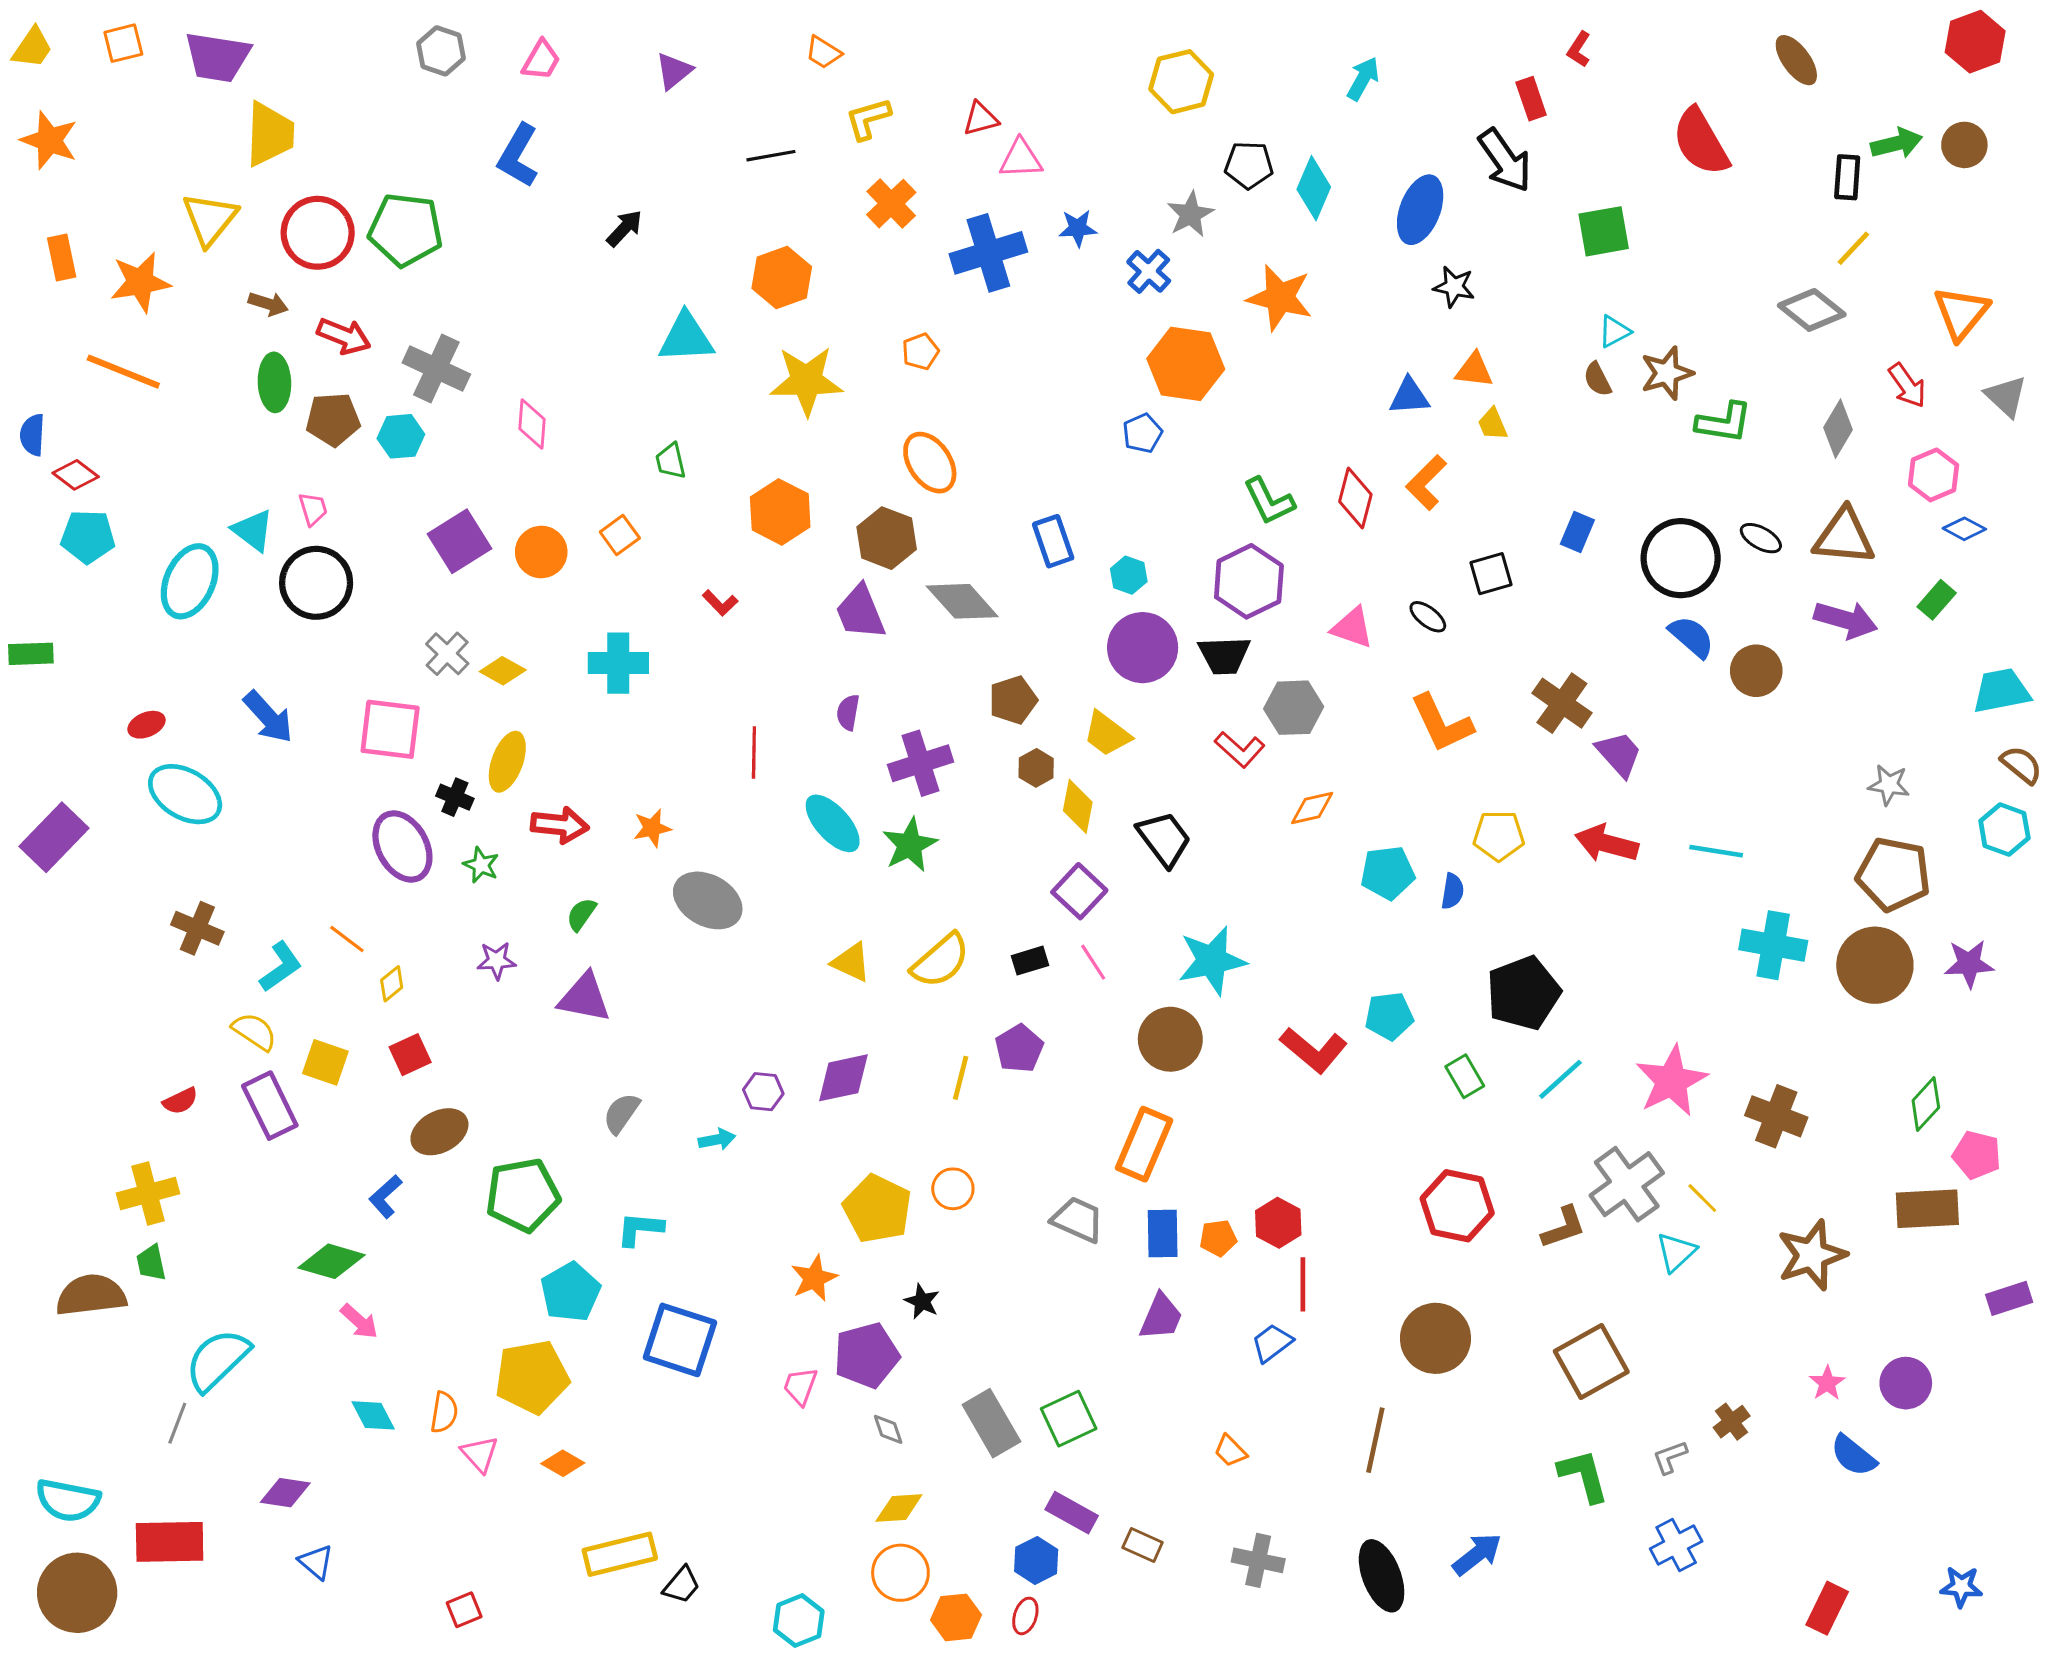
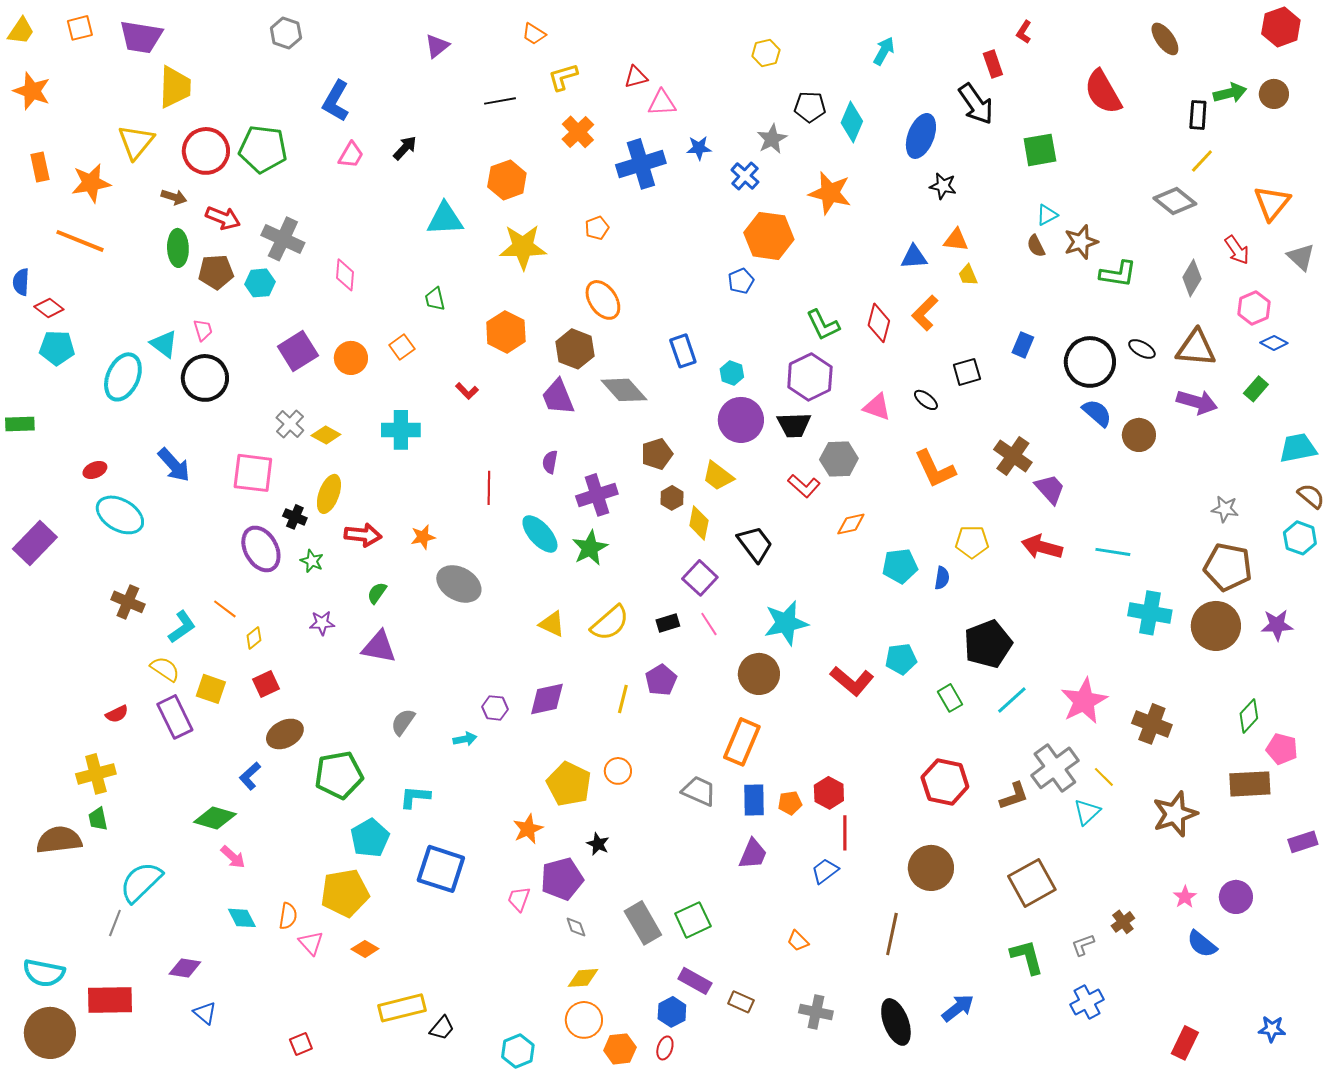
pink trapezoid: (541, 60) -> (351, 155), moved
yellow hexagon: (1181, 82) -> (766, 53), size x0.7

